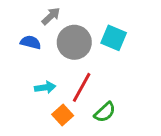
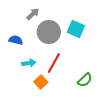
blue semicircle: (31, 42) -> (16, 40), moved
green semicircle: (105, 112) -> (85, 80), moved

